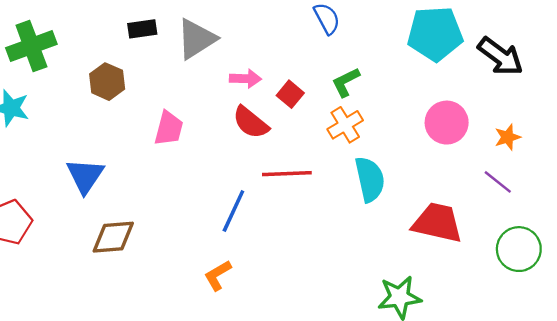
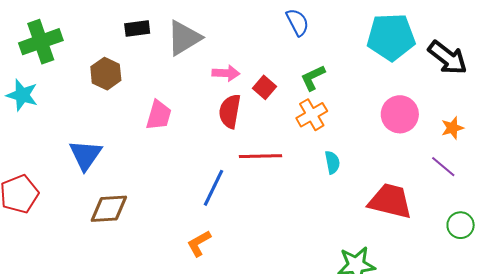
red semicircle: (251, 122) -> (230, 111), turned 60
cyan semicircle: (370, 179) -> (332, 162), size x0.6
green circle: (519, 249) -> (461, 225), size x0.7

